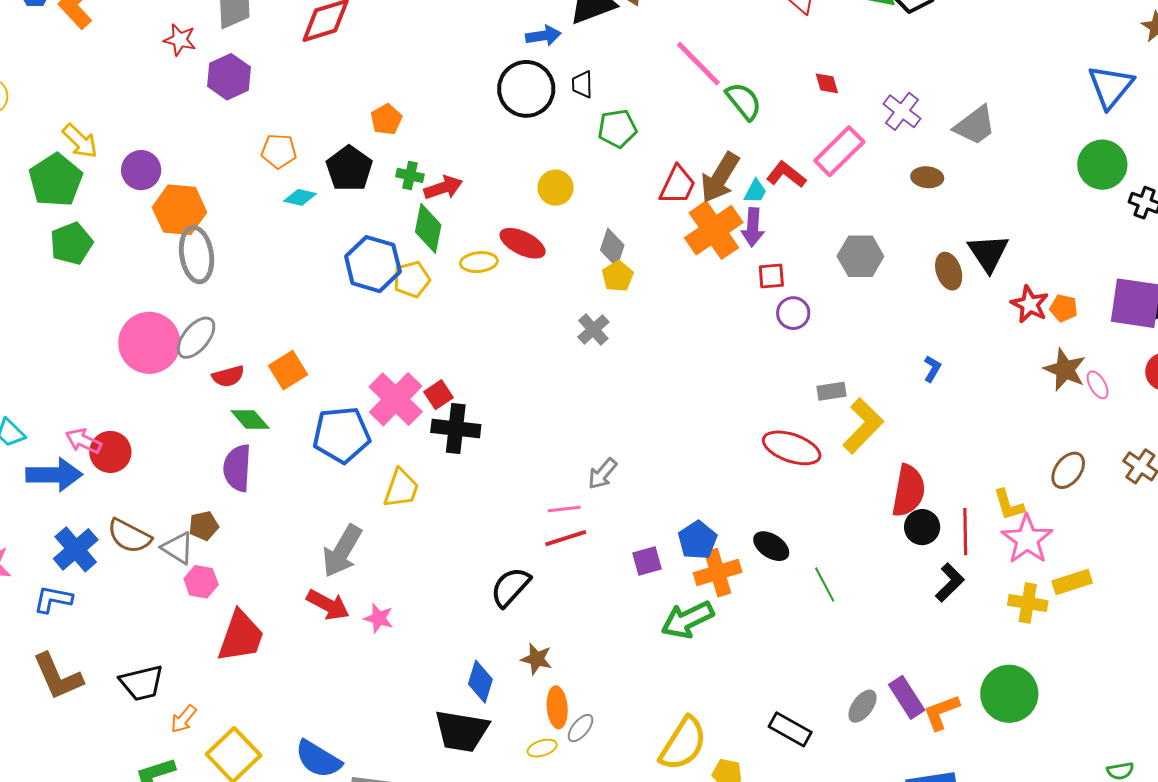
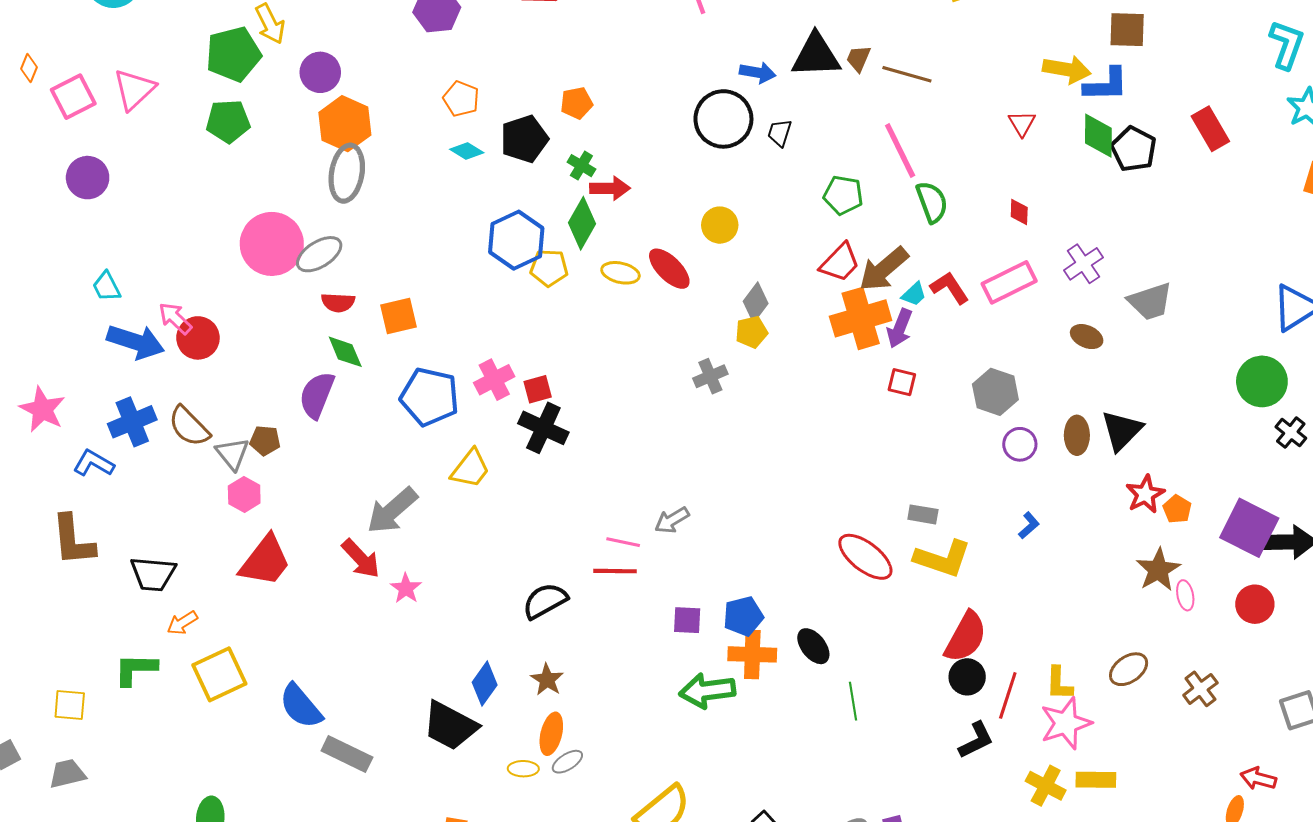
green pentagon: (617, 129) -> (843, 195), moved
purple circle: (793, 313) -> (1020, 444), moved
pink cross: (396, 399) -> (494, 380), size x0.7
yellow L-shape: (863, 426) -> (943, 559), turned 46

